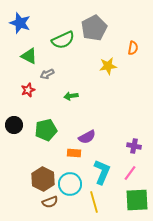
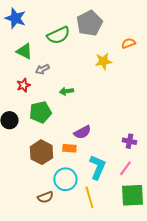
orange semicircle: (133, 48) -> (128, 43), turned -120
green pentagon: (46, 130) -> (40, 112), moved
brown hexagon: (43, 179) -> (41, 152), moved

